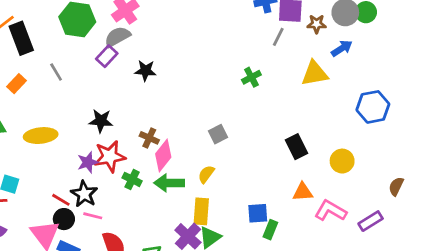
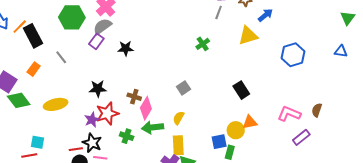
yellow circle: (342, 161) -> (236, 130), moved
green cross: (132, 179) -> (127, 136), moved
red line: (61, 200) -> (76, 149), turned -32
pink L-shape: (331, 211) -> (289, 114), moved

